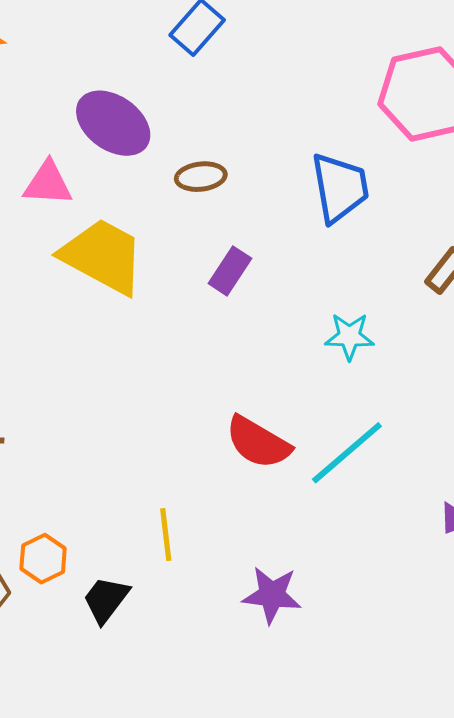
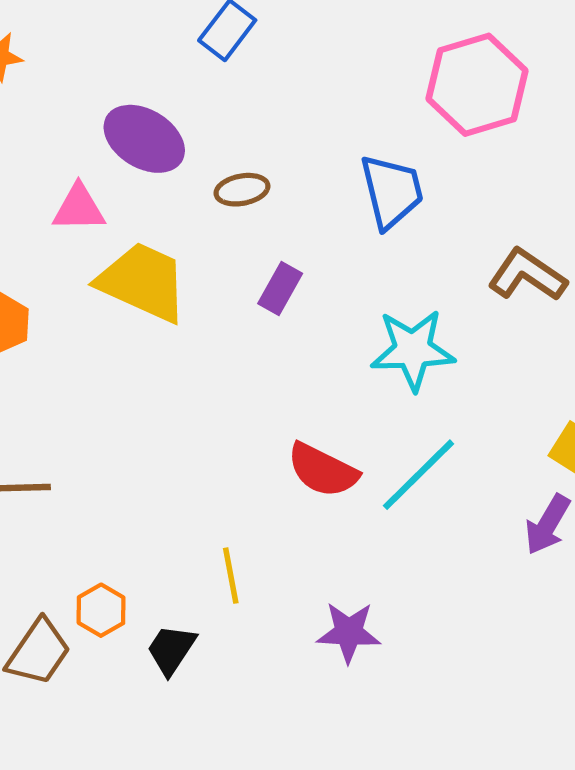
cyan star: (349, 336) -> (413, 350), size x1.6

